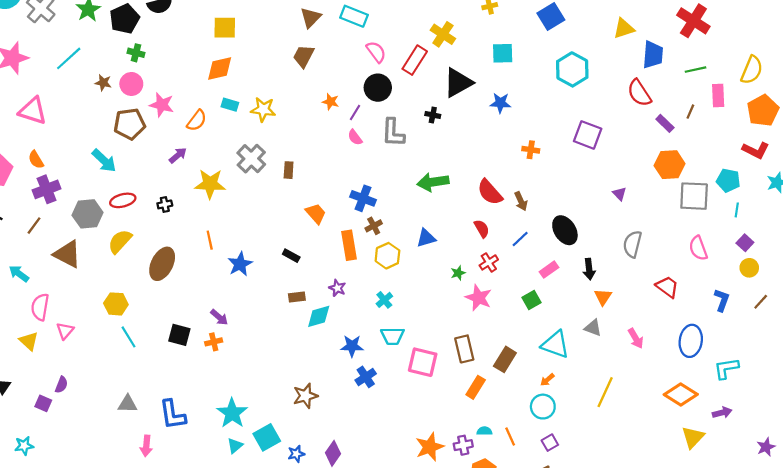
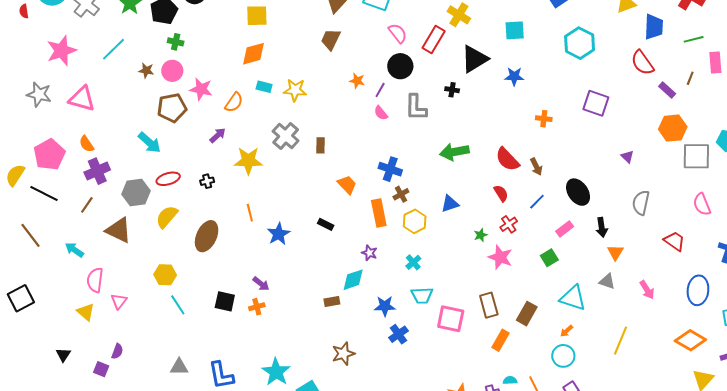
brown rectangle: (297, 297) -> (332, 301), moved

